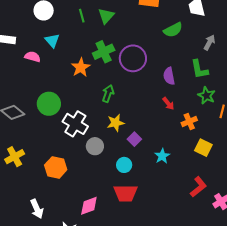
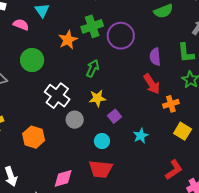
red arrow: (168, 103) -> (152, 84), size x1.5
green circle: (49, 104) -> (32, 60), moved

